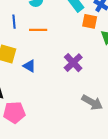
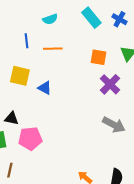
orange square: (90, 21) -> (99, 57), moved
purple cross: (73, 63) -> (110, 84), moved

